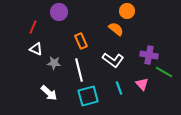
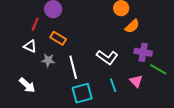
red line: (33, 27) -> (35, 24), moved
orange semicircle: (116, 29) -> (132, 26), moved, turned 98
orange rectangle: (81, 41) -> (58, 38), moved, turned -35
white arrow: (49, 93) -> (27, 85), moved

